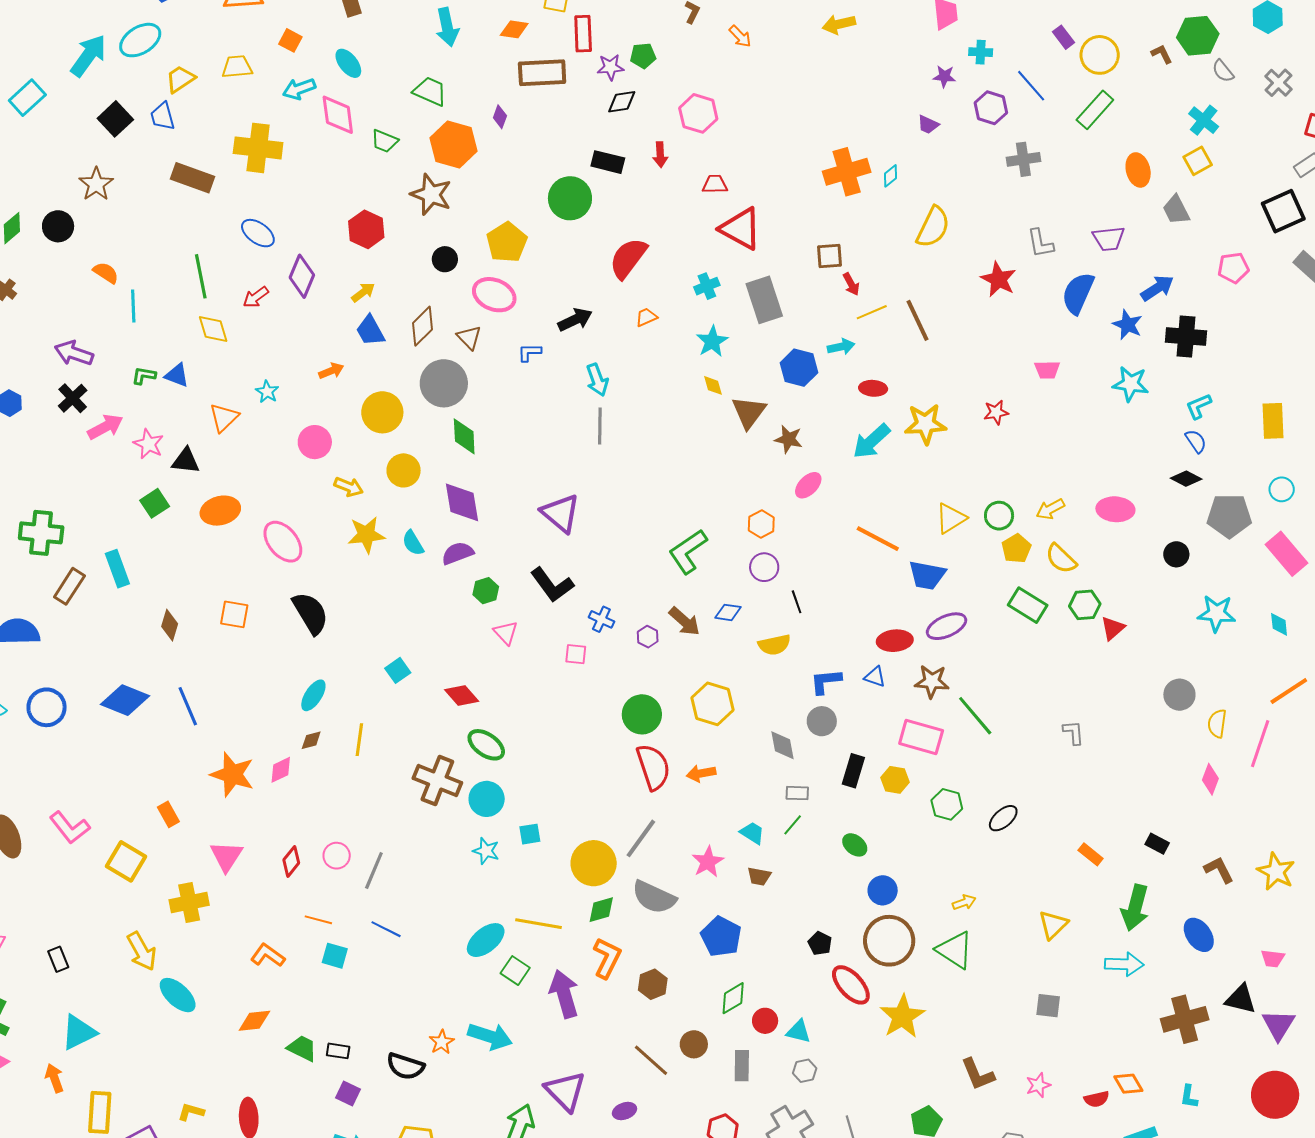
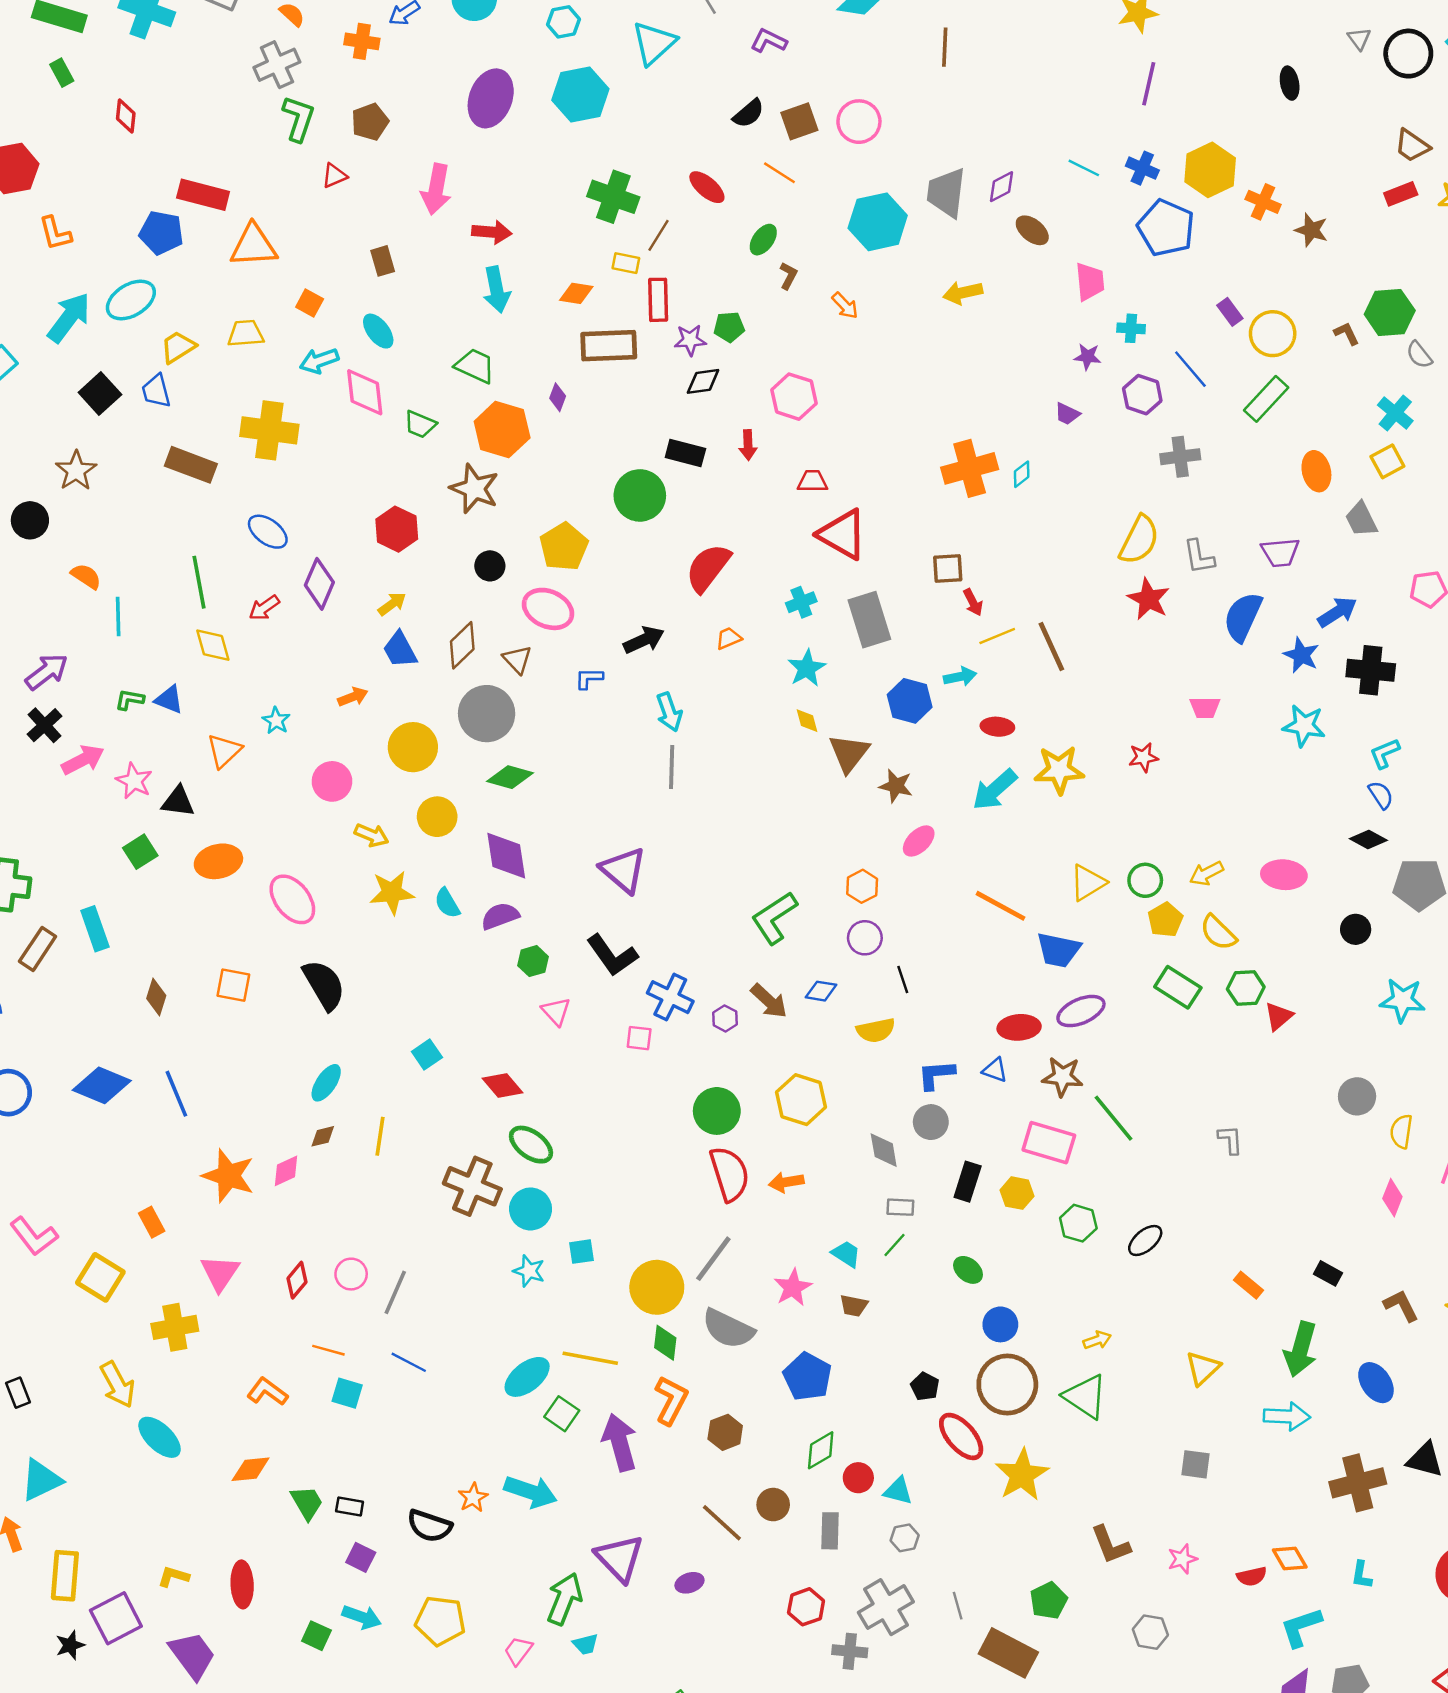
yellow semicircle: (933, 227) -> (1139, 540), moved
purple arrow: (74, 353) -> (47, 672), turned 123
green diamond: (464, 436) -> (510, 777), turned -72
blue cross: (601, 619) -> (670, 997), size x1.5
green diamond: (601, 910) -> (665, 1343), turned -68
green trapezoid: (302, 1048) -> (307, 1503), turned 32

